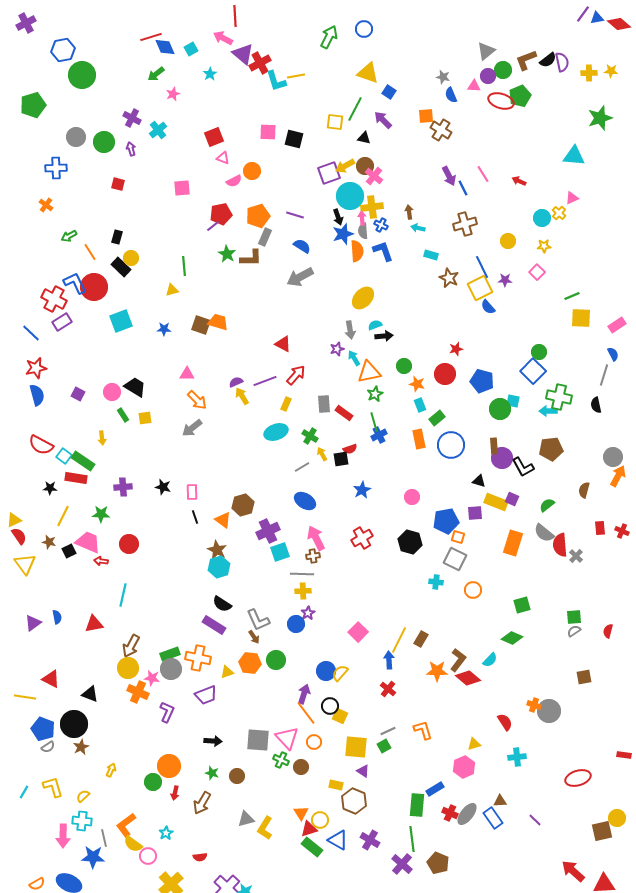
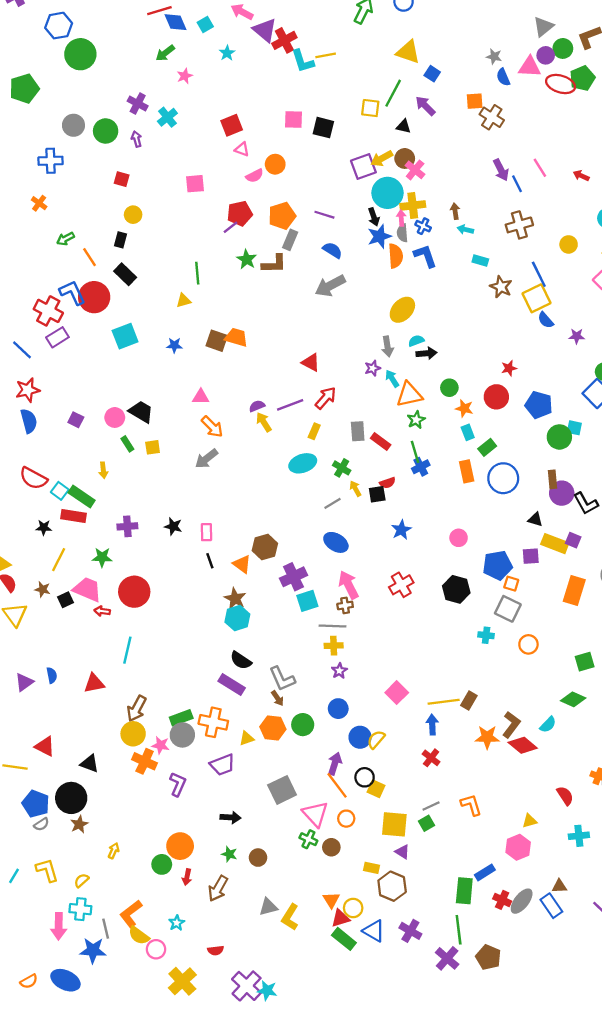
pink triangle: (474, 86) -> (530, 67), size x1.5
yellow circle: (131, 258) -> (133, 215), moved
purple star: (505, 280) -> (577, 336), moved
red circle: (129, 544) -> (134, 592), size x1.4
blue circle: (296, 624) -> (338, 709), moved
yellow line: (399, 640) -> (444, 702), turned 56
gray square: (258, 740) -> (282, 790), moved, turned -30

